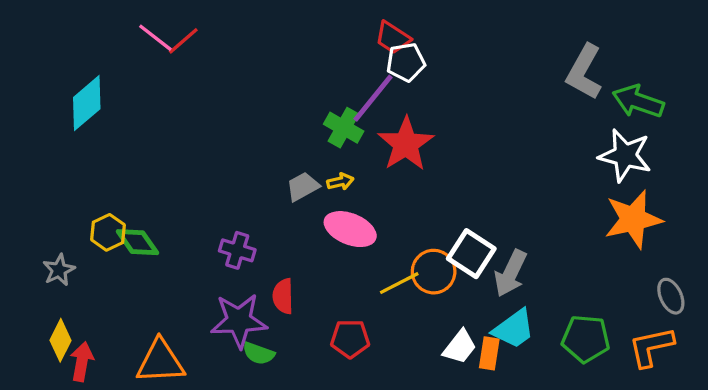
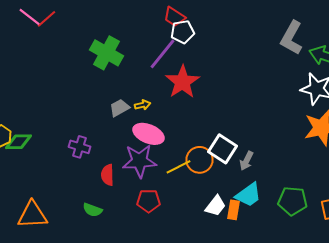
green cross: (344, 128) -> (106, 53), moved, size x1.4
green diamond: (137, 242) -> (18, 142), turned -56
gray arrow: (511, 273) -> (246, 161), size x0.7
purple star: (239, 321) -> (140, 161), moved

